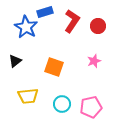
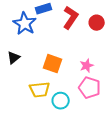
pink star: (94, 61) -> (87, 66), moved
yellow trapezoid: (28, 96) -> (40, 90), moved
pink pentagon: (91, 107) -> (90, 88), moved, turned 30

